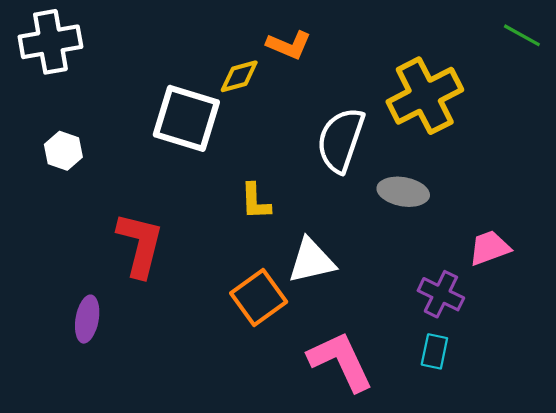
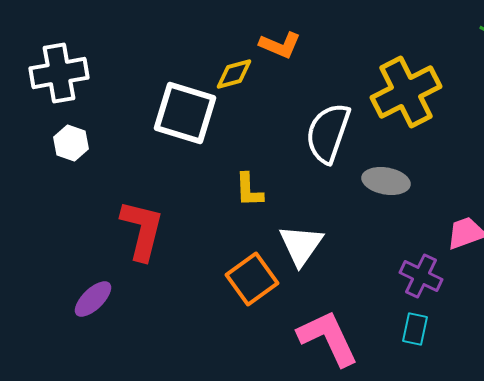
white cross: (50, 42) -> (59, 73), moved
white triangle: (311, 261) -> (301, 245), turned -42
purple ellipse: (87, 319) -> (93, 299), turned 36

